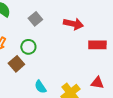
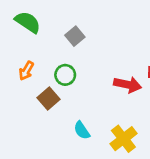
red arrow: (73, 24) -> (128, 85), moved

